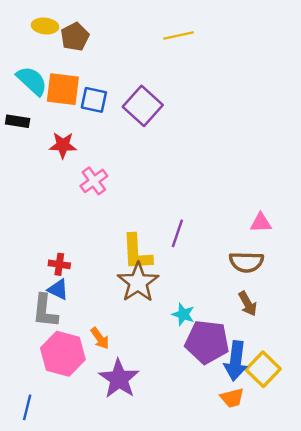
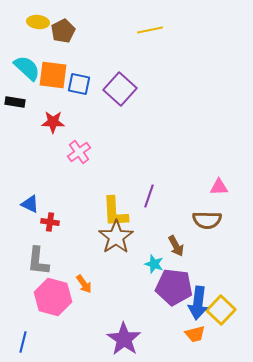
blue triangle: (58, 289) -> (30, 204), moved
brown arrow: (248, 304) -> (176, 246), moved
purple star: (119, 379) -> (124, 339), moved

